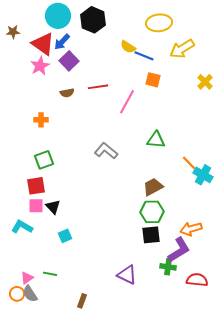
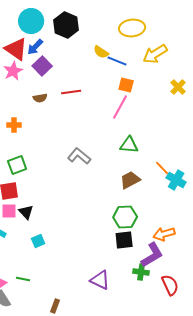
pink line: (127, 102) -> (120, 107), moved
brown trapezoid: (153, 187) -> (130, 180), moved
red semicircle: (197, 280) -> (170, 285), turned 60

